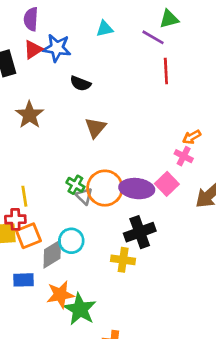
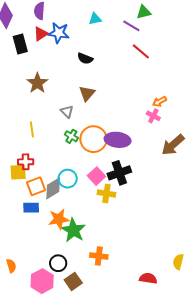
red line: (166, 71) -> (141, 51), turned -48
black semicircle: (80, 83) -> (85, 58), moved
pink square: (167, 184) -> (96, 176), moved
yellow line: (24, 196) -> (32, 129), moved
gray triangle: (84, 196) -> (67, 112), moved
orange square: (28, 236) -> (36, 186), moved

